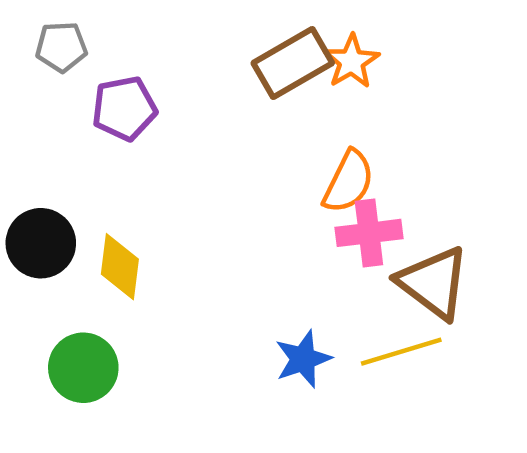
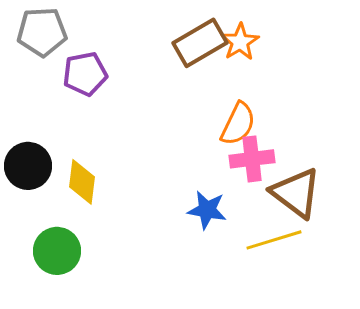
gray pentagon: (61, 47) -> (42, 32), size x1.4
blue star: (303, 359) -> (207, 210), moved, turned 30

